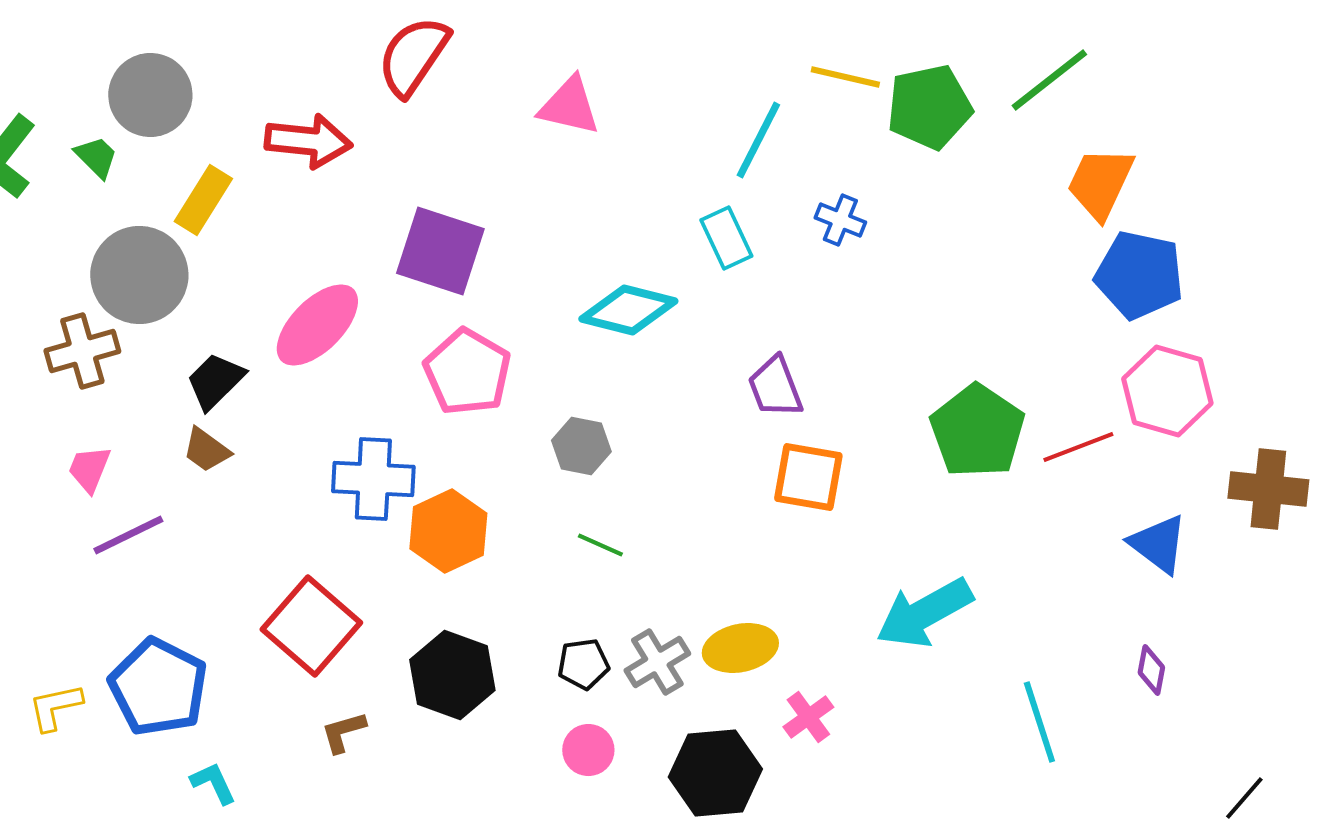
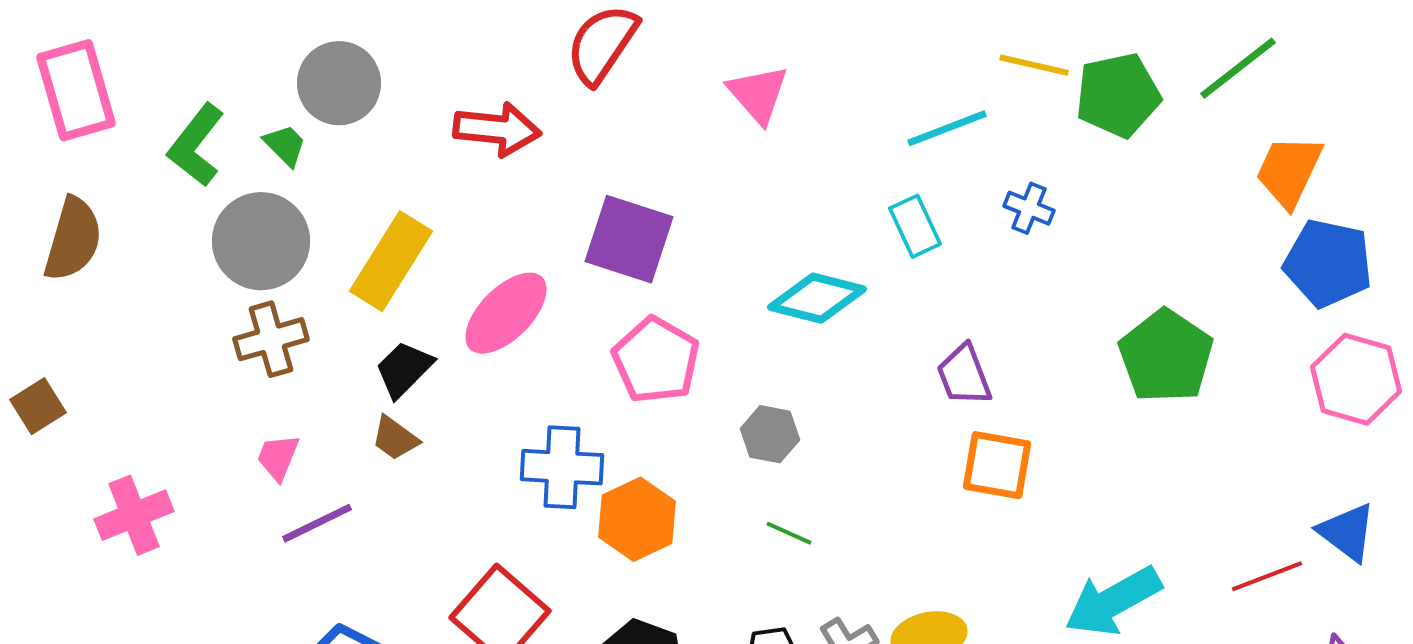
pink triangle: (569, 106) -> (758, 94), turned 36
cyan line: (758, 140) -> (947, 128), turned 42
yellow rectangle: (203, 200) -> (391, 261), moved, size x1.4
gray circle: (139, 275) -> (261, 241), moved
green pentagon: (977, 431) -> (1166, 356), moved
red line: (1078, 447) -> (1267, 576), moved

